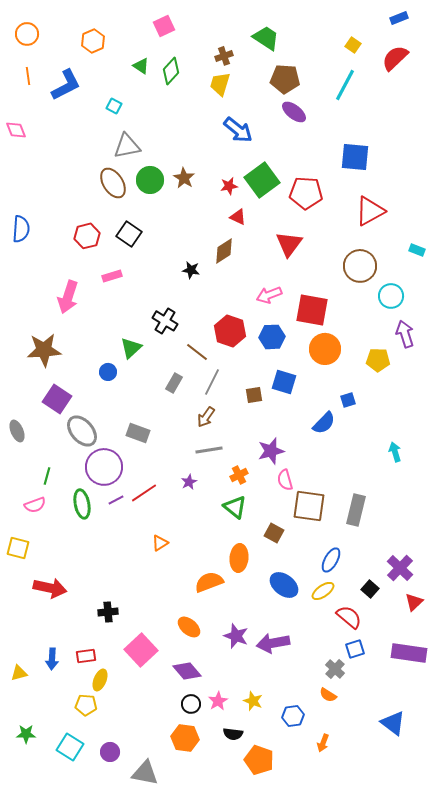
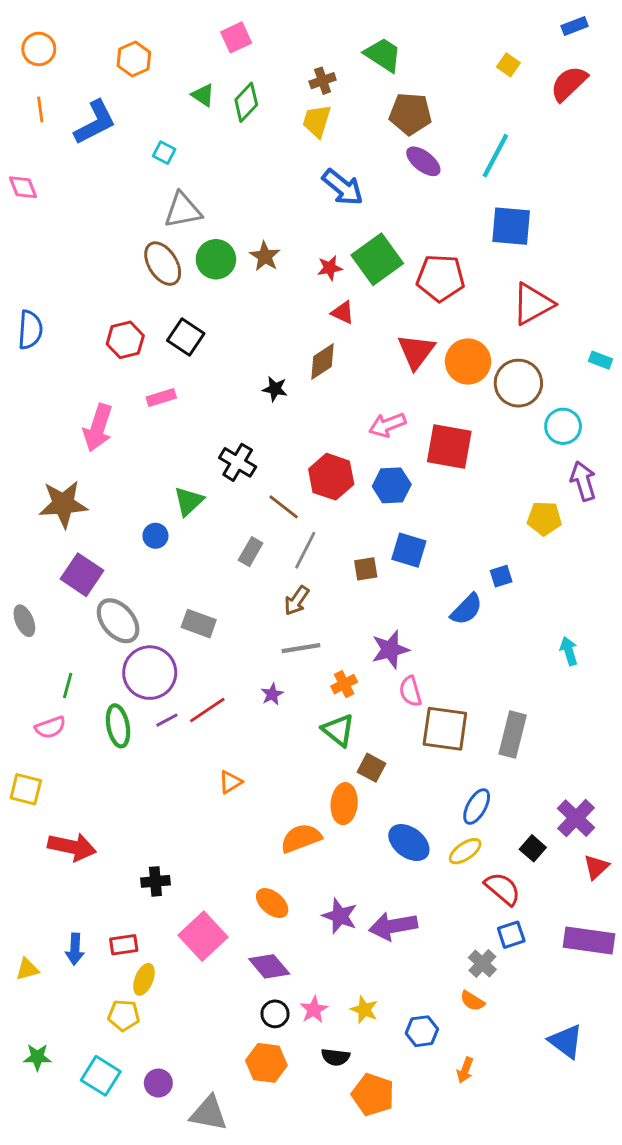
cyan line: (345, 85) -> (495, 156), moved
orange circle: (325, 349) -> (468, 361), moved
brown square: (274, 533) -> (371, 768), moved

